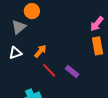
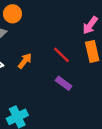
red line: (49, 70) -> (61, 55), moved

